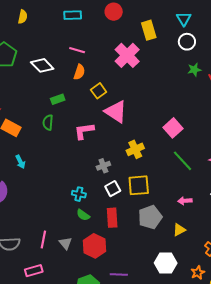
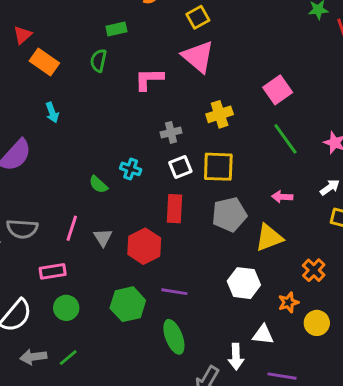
yellow square: (99, 91) -> (198, 17), moved
green semicircle: (83, 215) -> (98, 184), moved
yellow triangle: (179, 230) -> (269, 238), size x1.5

